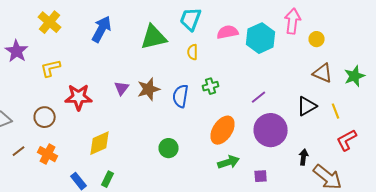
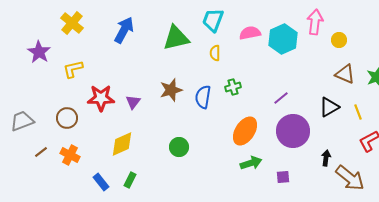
purple triangle: (122, 88) -> (133, 102), moved
green circle: (169, 148) -> (179, 147), moved

